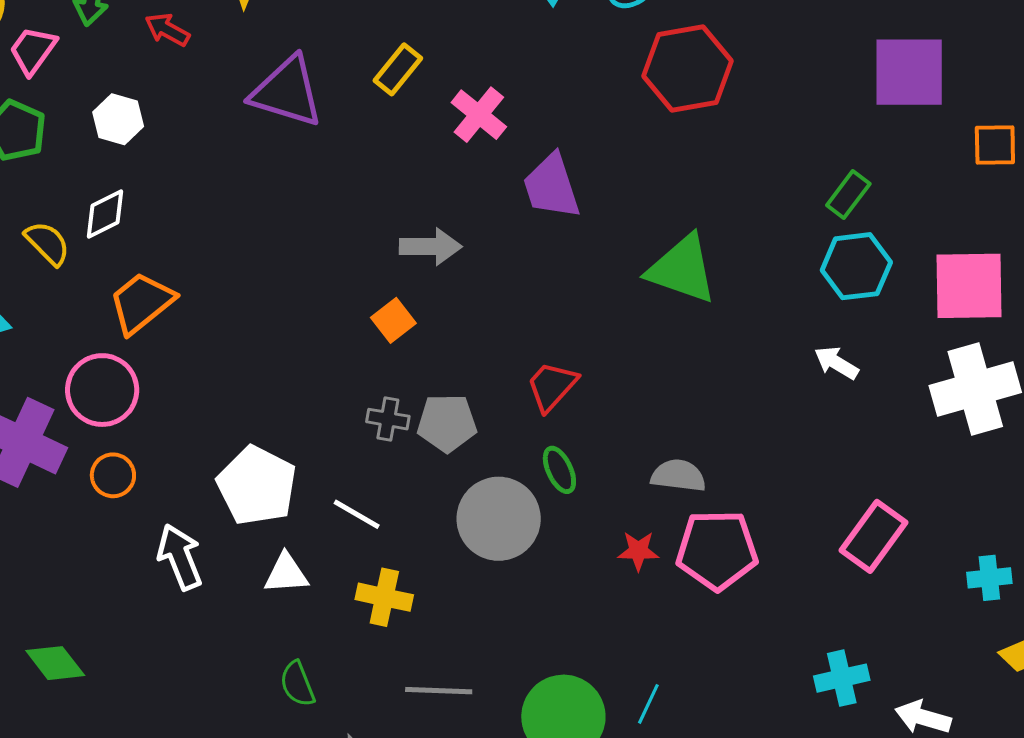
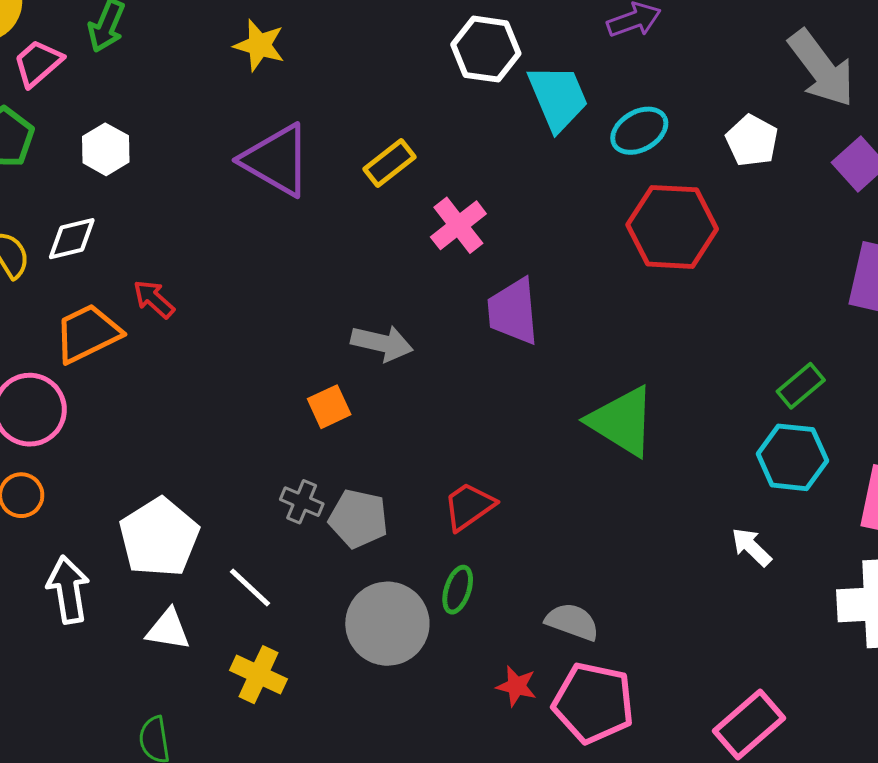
red arrow: (167, 30) -> (154, 299), moved
green ellipse: (559, 470) -> (458, 590), turned 30

